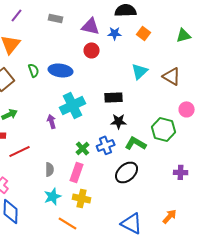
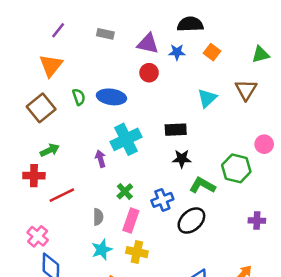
brown triangle: (172, 76) -> (246, 90), moved, turned 30
blue cross: (106, 145) -> (162, 200), moved
green cross: (83, 148) -> (125, 191), moved

